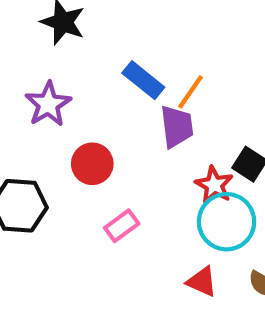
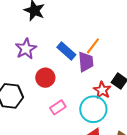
blue rectangle: (143, 80) -> (66, 51), moved
cyan circle: (227, 222) -> (93, 109), moved

